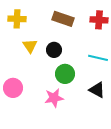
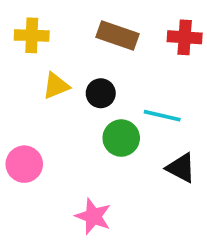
yellow triangle: (30, 46) -> (56, 86), turned 42
cyan line: (98, 58) -> (162, 116), moved
pink star: (54, 98) -> (93, 216), moved, turned 30

